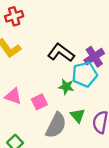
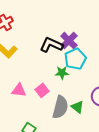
purple cross: (94, 57) -> (69, 41), moved
green triangle: (78, 116) -> (77, 107), moved

